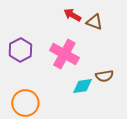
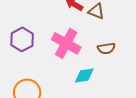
brown semicircle: (104, 76) -> (106, 48), moved

